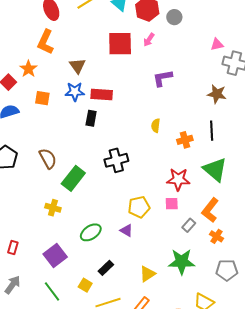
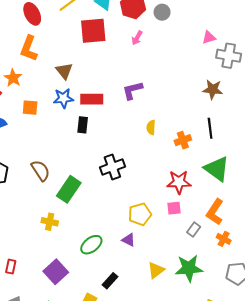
red square: (120, 44) -> (93, 31), moved
purple L-shape: (163, 78) -> (132, 90), moved
yellow triangle: (147, 274) -> (156, 270), moved

